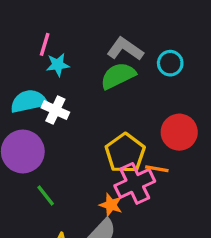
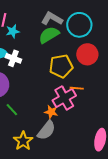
cyan circle: (170, 63) -> (79, 25), size x1.6
red circle: (179, 132) -> (87, 54), moved
yellow pentagon: (125, 153) -> (61, 66), moved, turned 30

